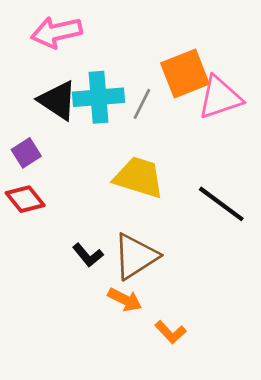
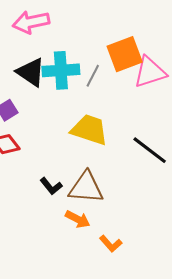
brown triangle: (136, 256) -> (86, 188), turned 36

